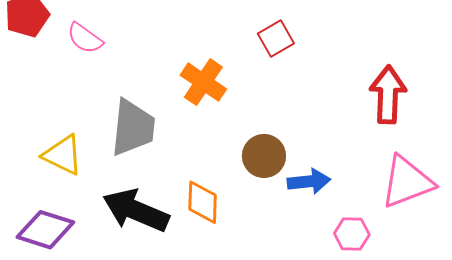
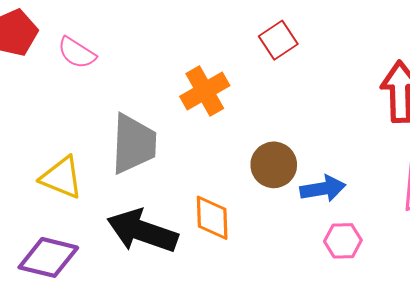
orange cross: (203, 82) -> (205, 91), turned 30
pink hexagon: (352, 234) -> (343, 241), moved

